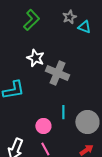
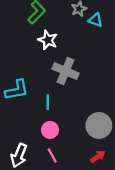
white star: (35, 58) -> (48, 40), moved
cyan line: (63, 112) -> (48, 102), moved

